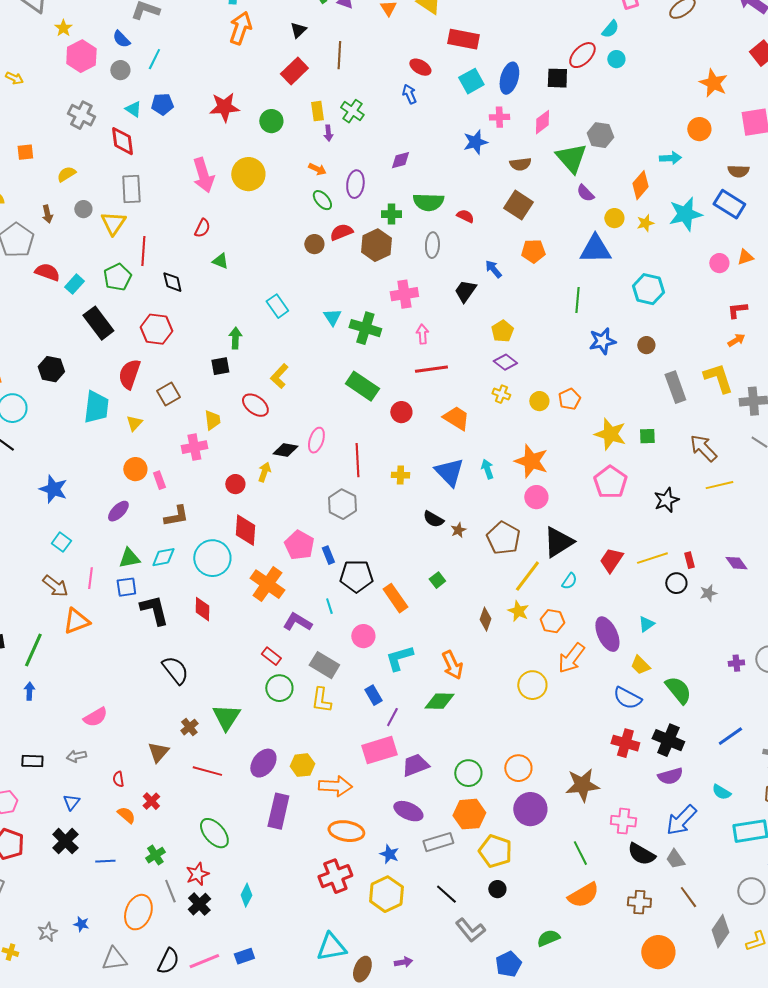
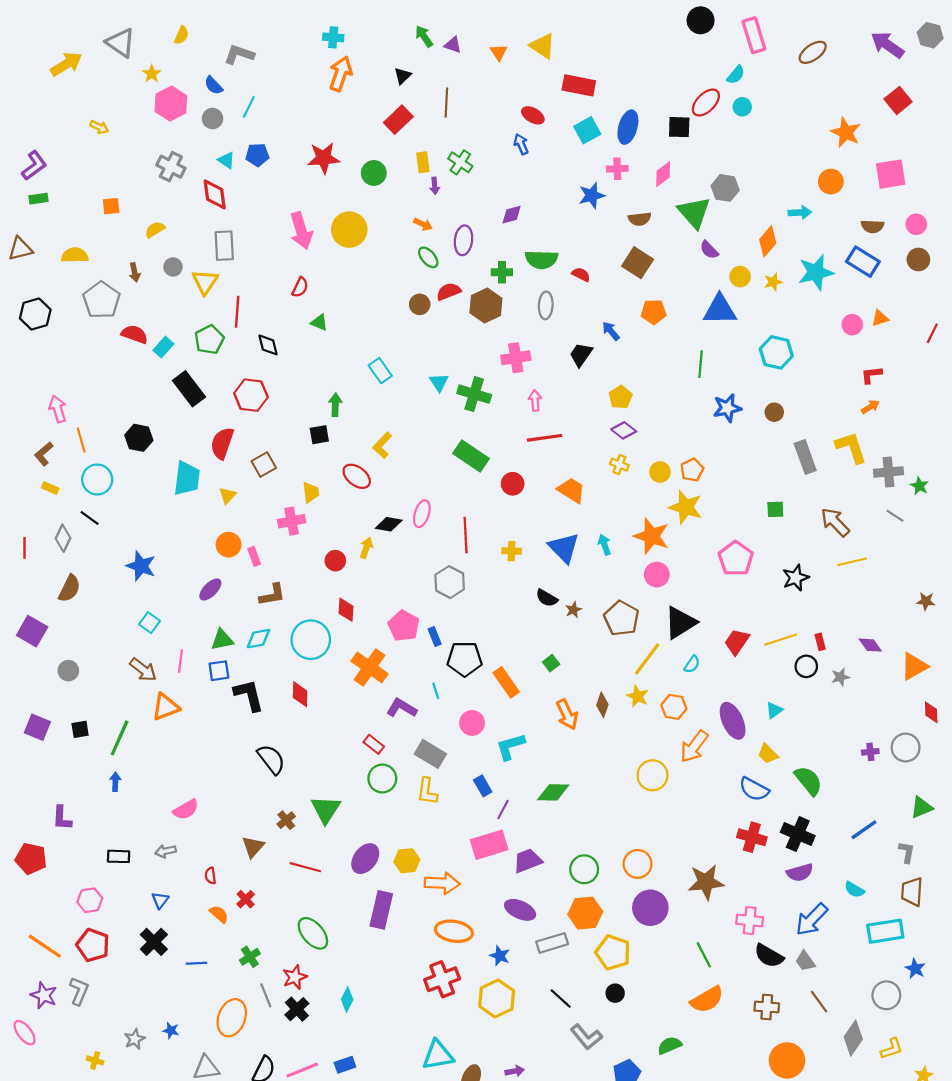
yellow star: (610, 434) -> (686, 507), moved
red diamond: (245, 530) -> (346, 610), size x0.7
orange arrow: (452, 665) -> (567, 714), moved

